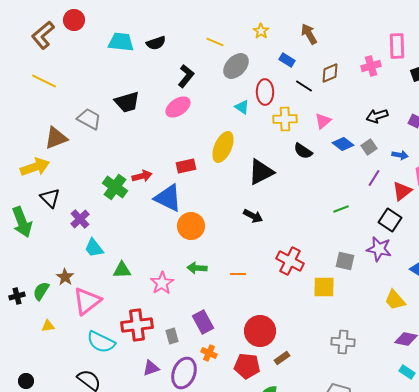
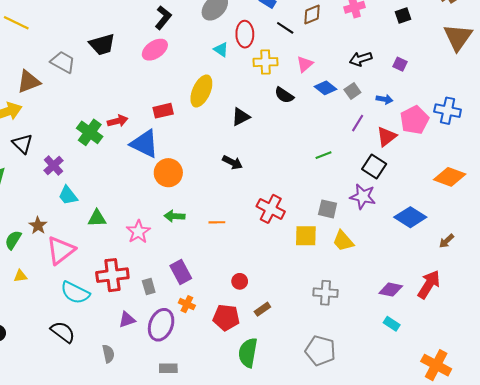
black triangle: (261, 172) -> (241, 117), size x0.7
yellow trapezoid: (395, 300) -> (343, 241), moved
red circle: (260, 331) -> (240, 281), size x0.5

